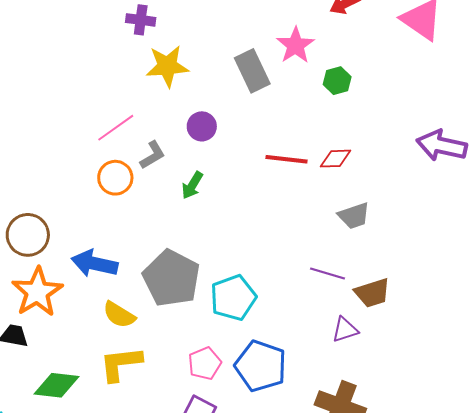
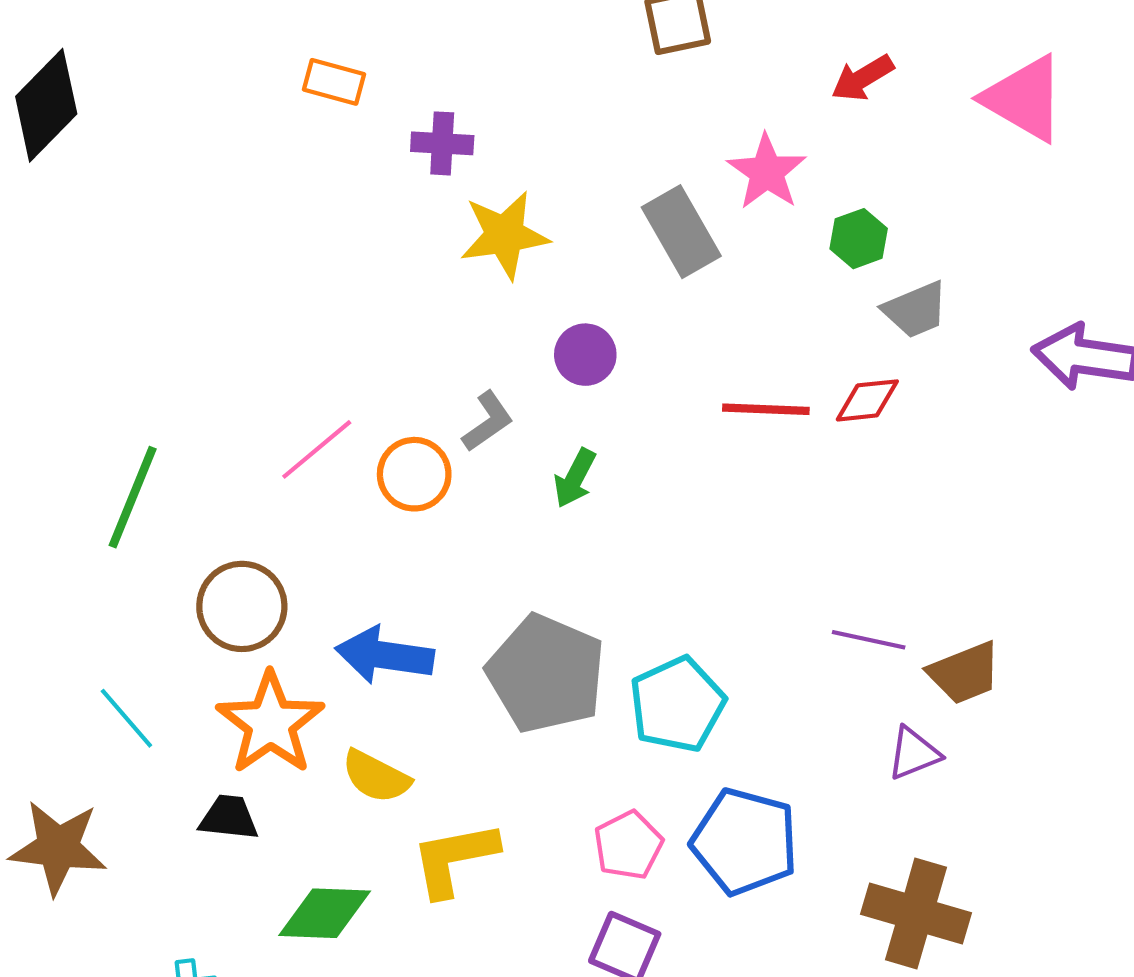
pink line: (116, 128) -> (317, 449), moved
gray trapezoid: (354, 216) -> (915, 310), moved
yellow semicircle: (119, 315) -> (376, 777), moved

